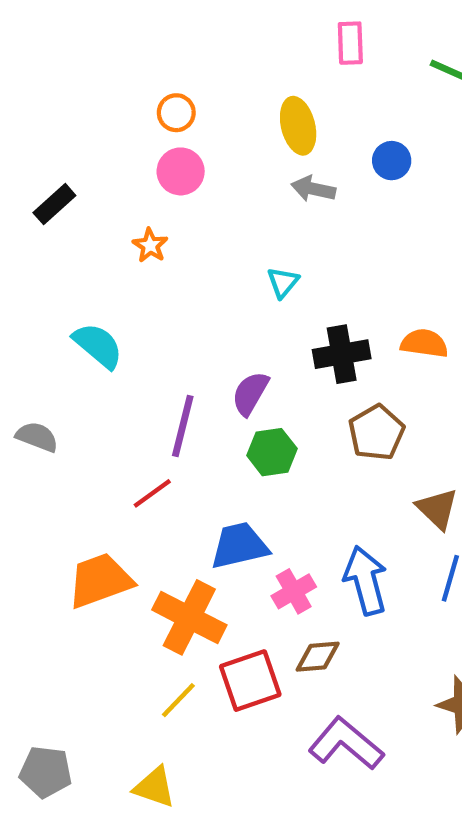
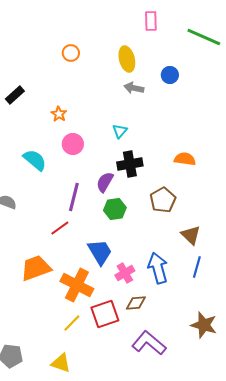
pink circle: (181, 171) -> (73, 144), moved
black cross: (342, 354) -> (130, 164), moved
blue trapezoid: (239, 546) -> (100, 252), turned 72

